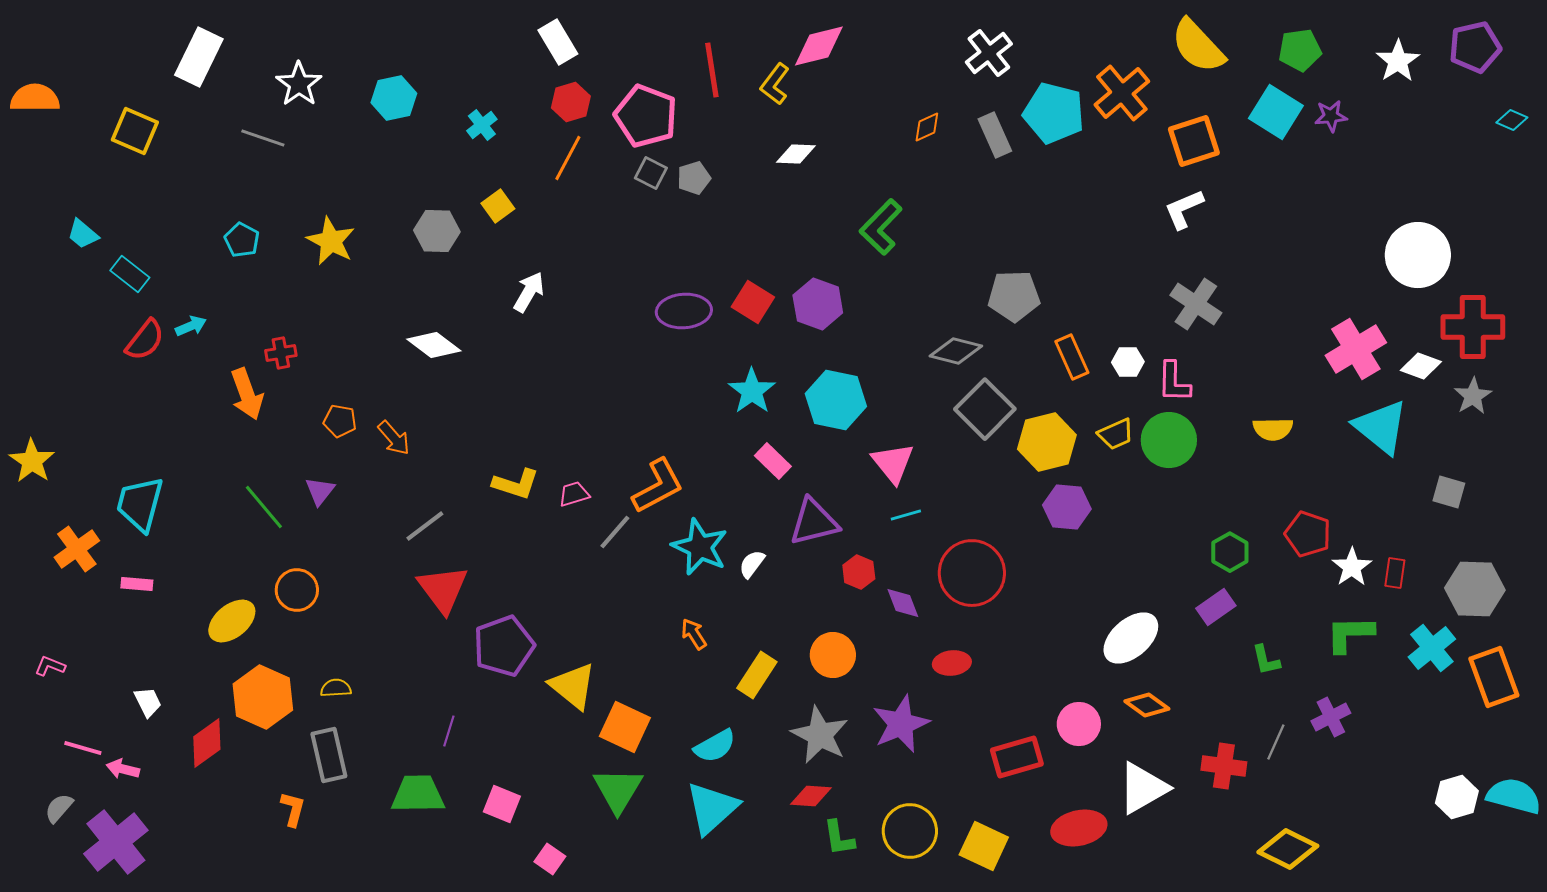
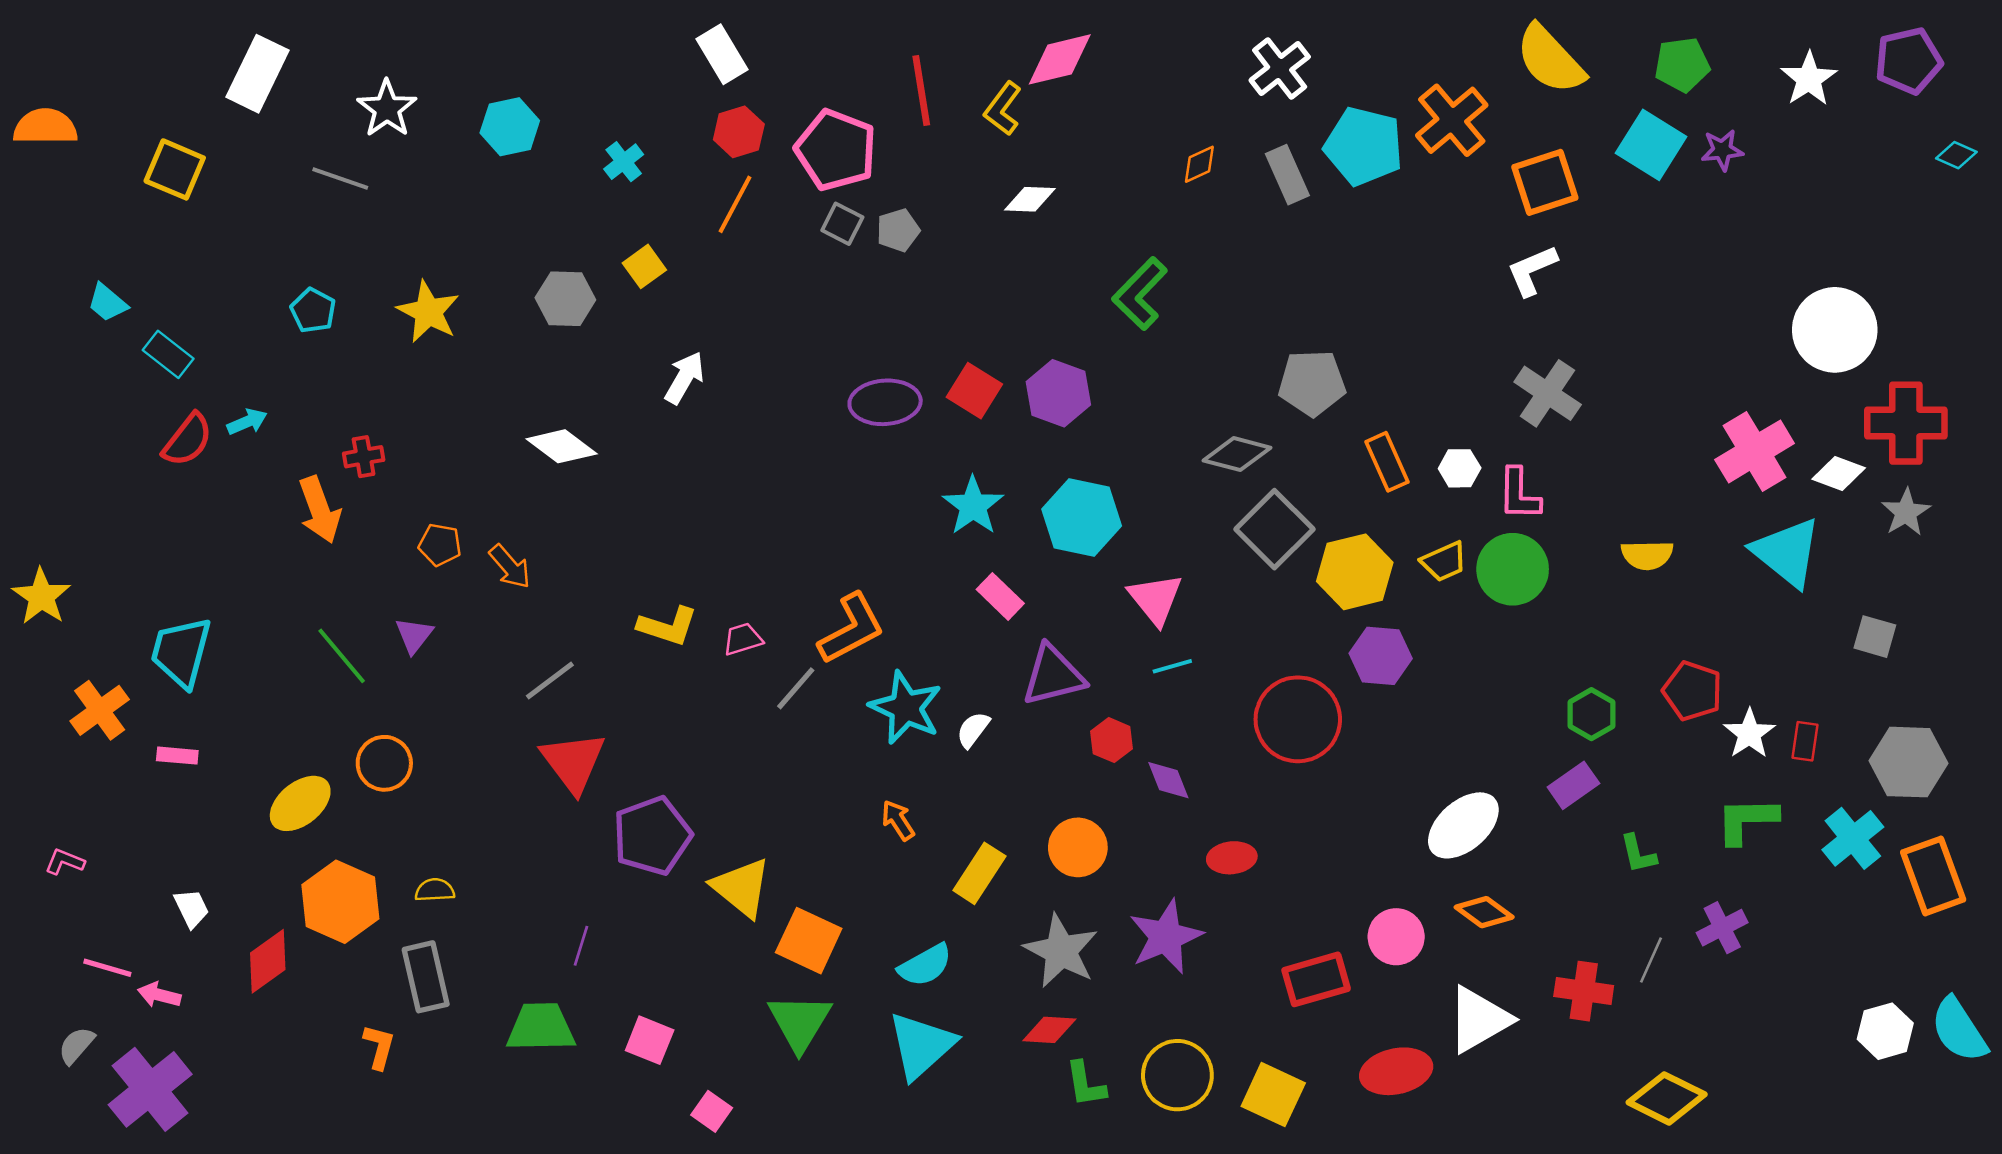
red circle: (972, 573) -> (1298, 719), moved
cyan semicircle: (1514, 796) -> (1959, 1030), turned -138

